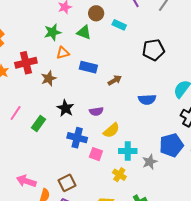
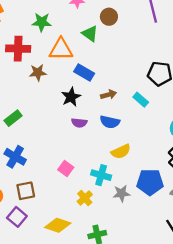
cyan rectangle: (119, 25) -> (141, 100), moved
green star: (53, 32) -> (42, 22), moved
orange triangle: (63, 53) -> (61, 49), size x1.6
blue semicircle: (147, 99) -> (110, 122), moved
black star: (65, 108) -> (71, 97), moved
yellow semicircle: (111, 130) -> (121, 152), moved
blue cross: (77, 138) -> (15, 157), moved

